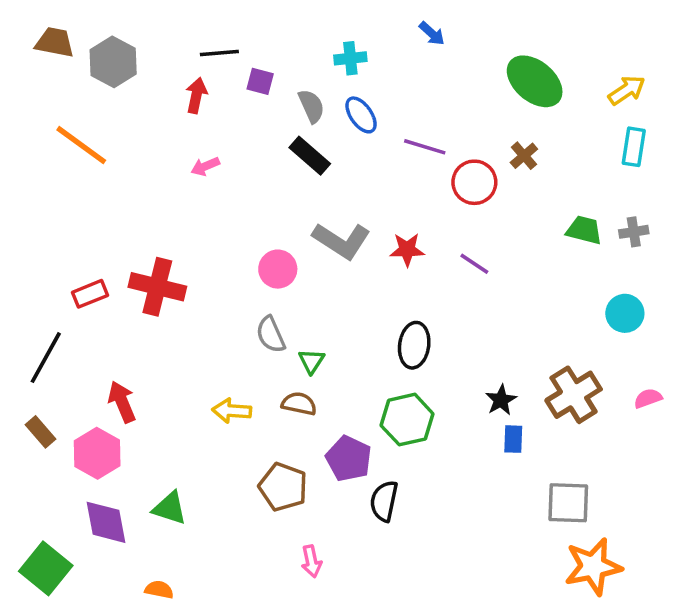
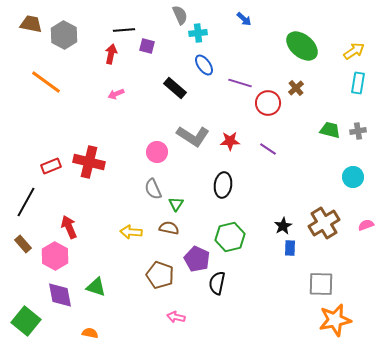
gray semicircle: (311, 106) -> (180, 15), moved
black ellipse: (414, 345) -> (223, 185), moved
pink arrow: (311, 561) -> (176, 317), turned 114

